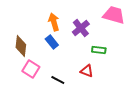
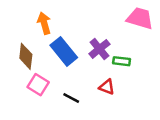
orange arrow: (54, 22) -> (44, 23), moved
purple cross: (81, 28) -> (99, 49), moved
blue rectangle: (52, 42) -> (64, 51), size x1.6

